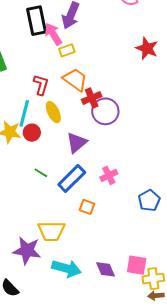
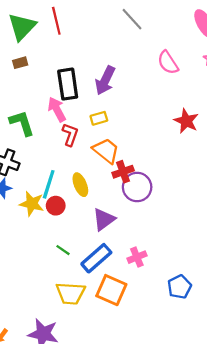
pink arrow: (53, 34) -> (57, 109), moved
red L-shape: (41, 85) -> (70, 135), moved
orange square: (87, 207) -> (111, 290), size x1.8
yellow trapezoid: (51, 231) -> (71, 293), moved

